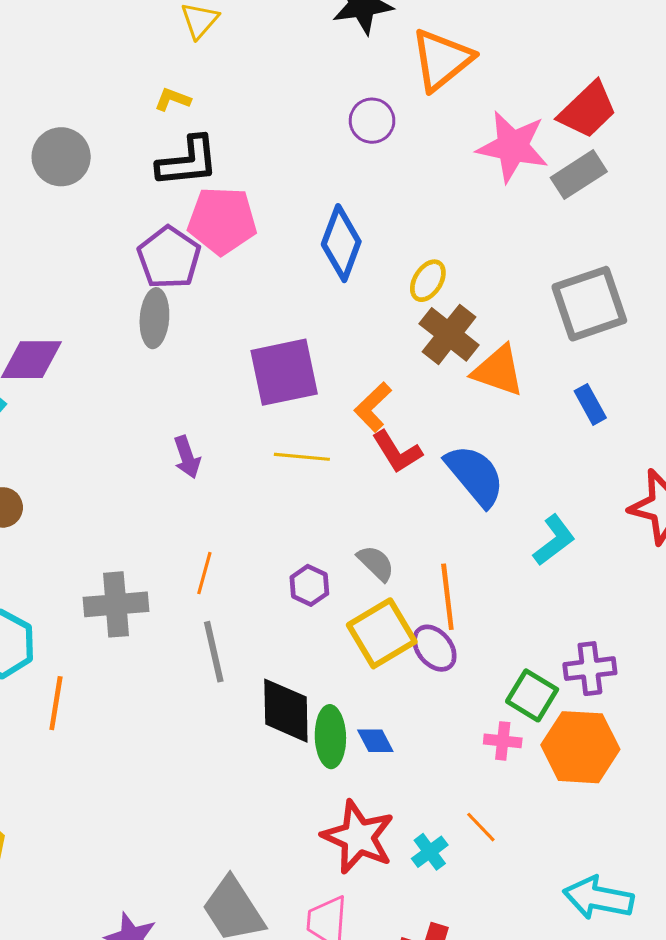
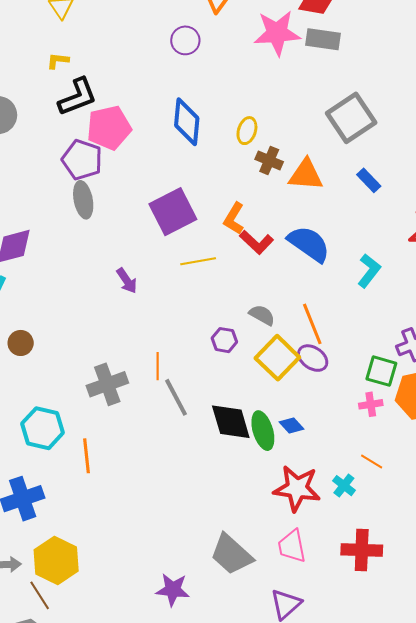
gray rectangle: (579, 175) -> (323, 39), turned 56
brown cross: (449, 334) -> (269, 160), size x0.7
orange line: (204, 573) -> (158, 366), moved

